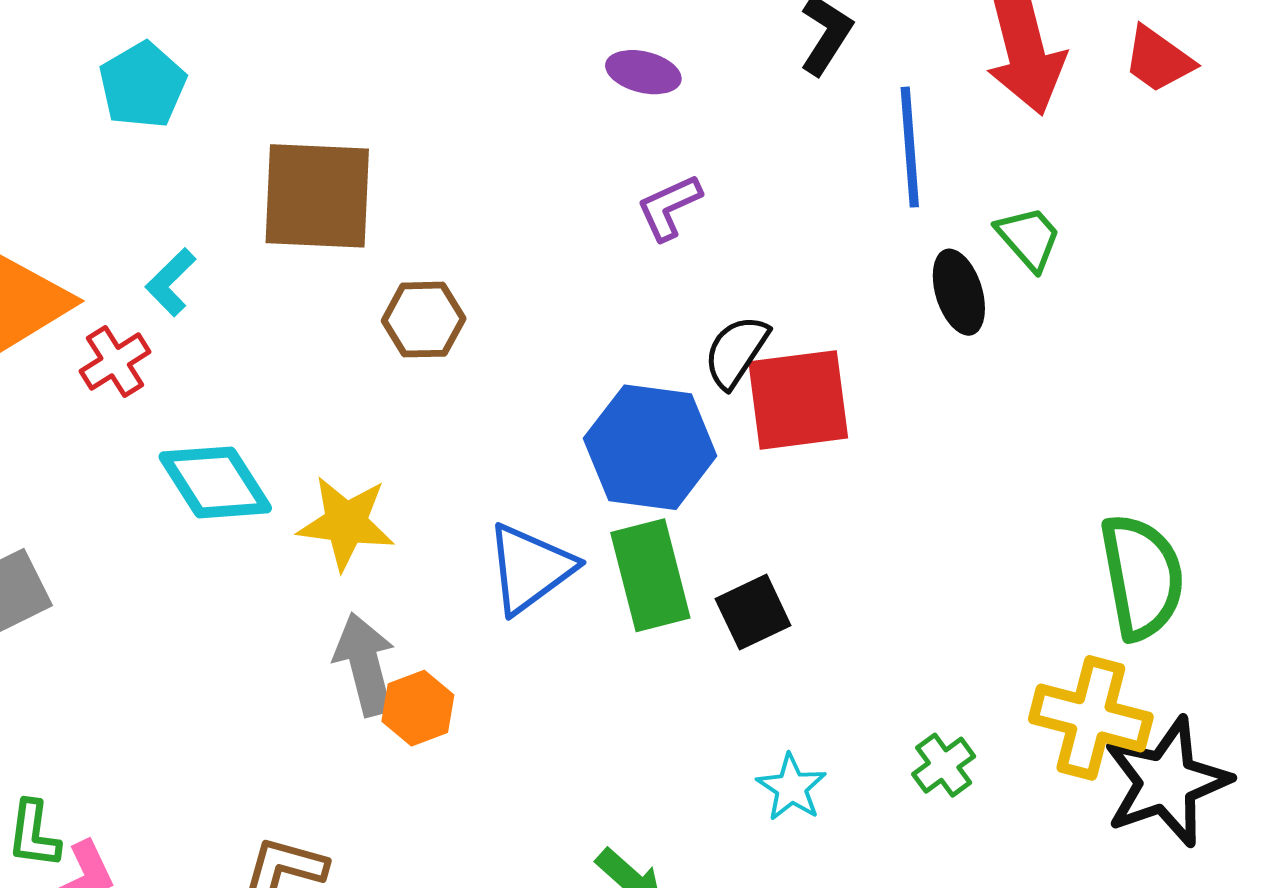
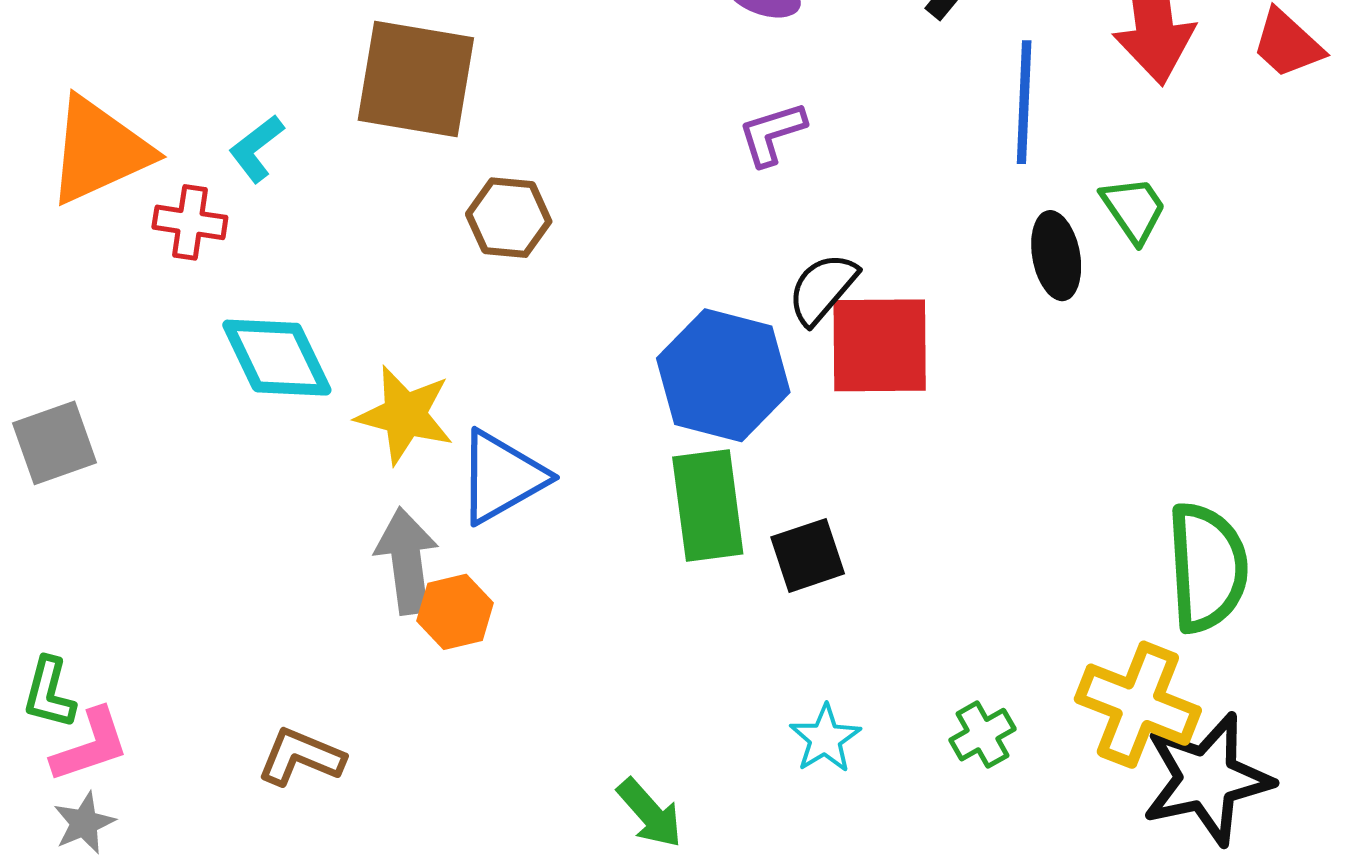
red cross: (115, 362) -> (190, 222), turned 34
blue triangle: (530, 568) -> (502, 477), moved

